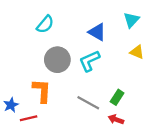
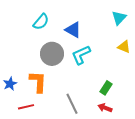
blue triangle: (97, 32) -> (73, 30), moved
gray line: (88, 103) -> (72, 104), moved, turned 35
blue star: (11, 105) -> (10, 84), moved

